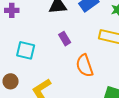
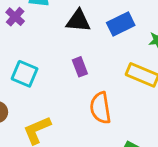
purple cross: (12, 10) -> (15, 17), turned 32

